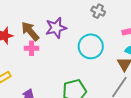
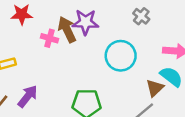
brown arrow: (30, 31) -> (67, 29), moved

